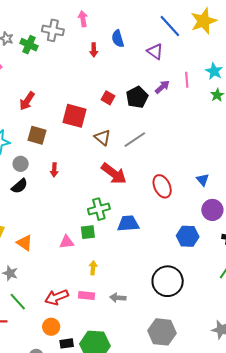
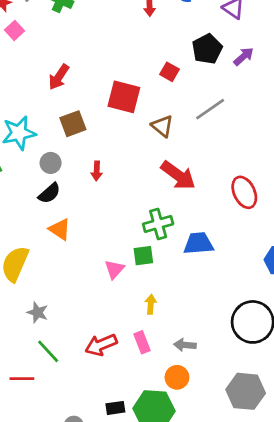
black pentagon: (137, 97) -> (207, 49), moved
brown square: (37, 135) -> (73, 124), turned -36
gray line: (135, 140) -> (210, 109), moved
pink triangle: (67, 242) -> (114, 269), turned -42
orange triangle: (25, 243) -> (60, 229), moved
pink rectangle: (87, 295) -> (142, 342), turned 63
orange circle: (51, 327) -> (177, 377), moved

